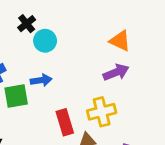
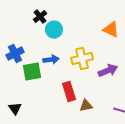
purple arrow: (116, 72) -> (108, 71), moved
yellow cross: (102, 112) -> (82, 59), moved

